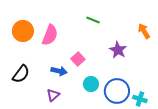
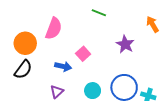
orange circle: (23, 31) -> (25, 43), moved
cyan circle: (91, 84) -> (93, 91), moved

